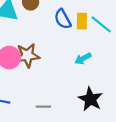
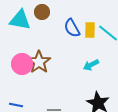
brown star: (27, 55) -> (39, 62), turned -30

